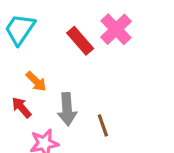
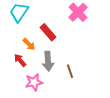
red rectangle: (80, 41) -> (48, 32), moved

